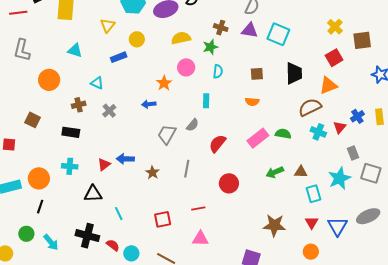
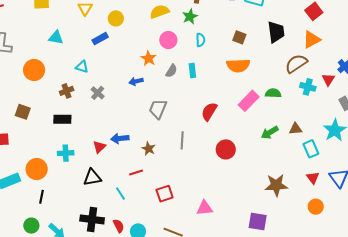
brown square: (257, 74) -> (239, 37), turned 32
orange semicircle: (252, 102) -> (238, 65), size x1.6
gray semicircle: (193, 125) -> (171, 71), moved
red line: (198, 208) -> (136, 172), moved
red semicircle: (113, 245) -> (119, 226), turned 32

